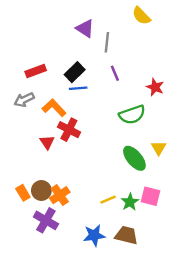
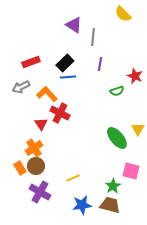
purple line: (115, 73) -> (100, 64), turned 32
green semicircle: (132, 115) -> (117, 91), moved, size x0.6
orange cross: (60, 195) -> (34, 148), moved
yellow line: (108, 200) -> (73, 178), moved
green star: (130, 202) -> (113, 186), moved

